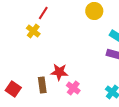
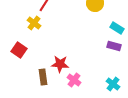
red square: (13, 89) -> (19, 50), moved

